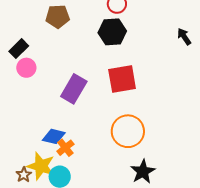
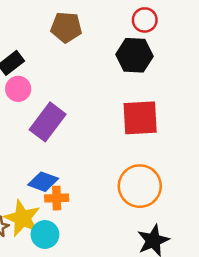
purple rectangle: (74, 89) -> (48, 122), moved
orange cross: (65, 148) -> (57, 198), turned 30

